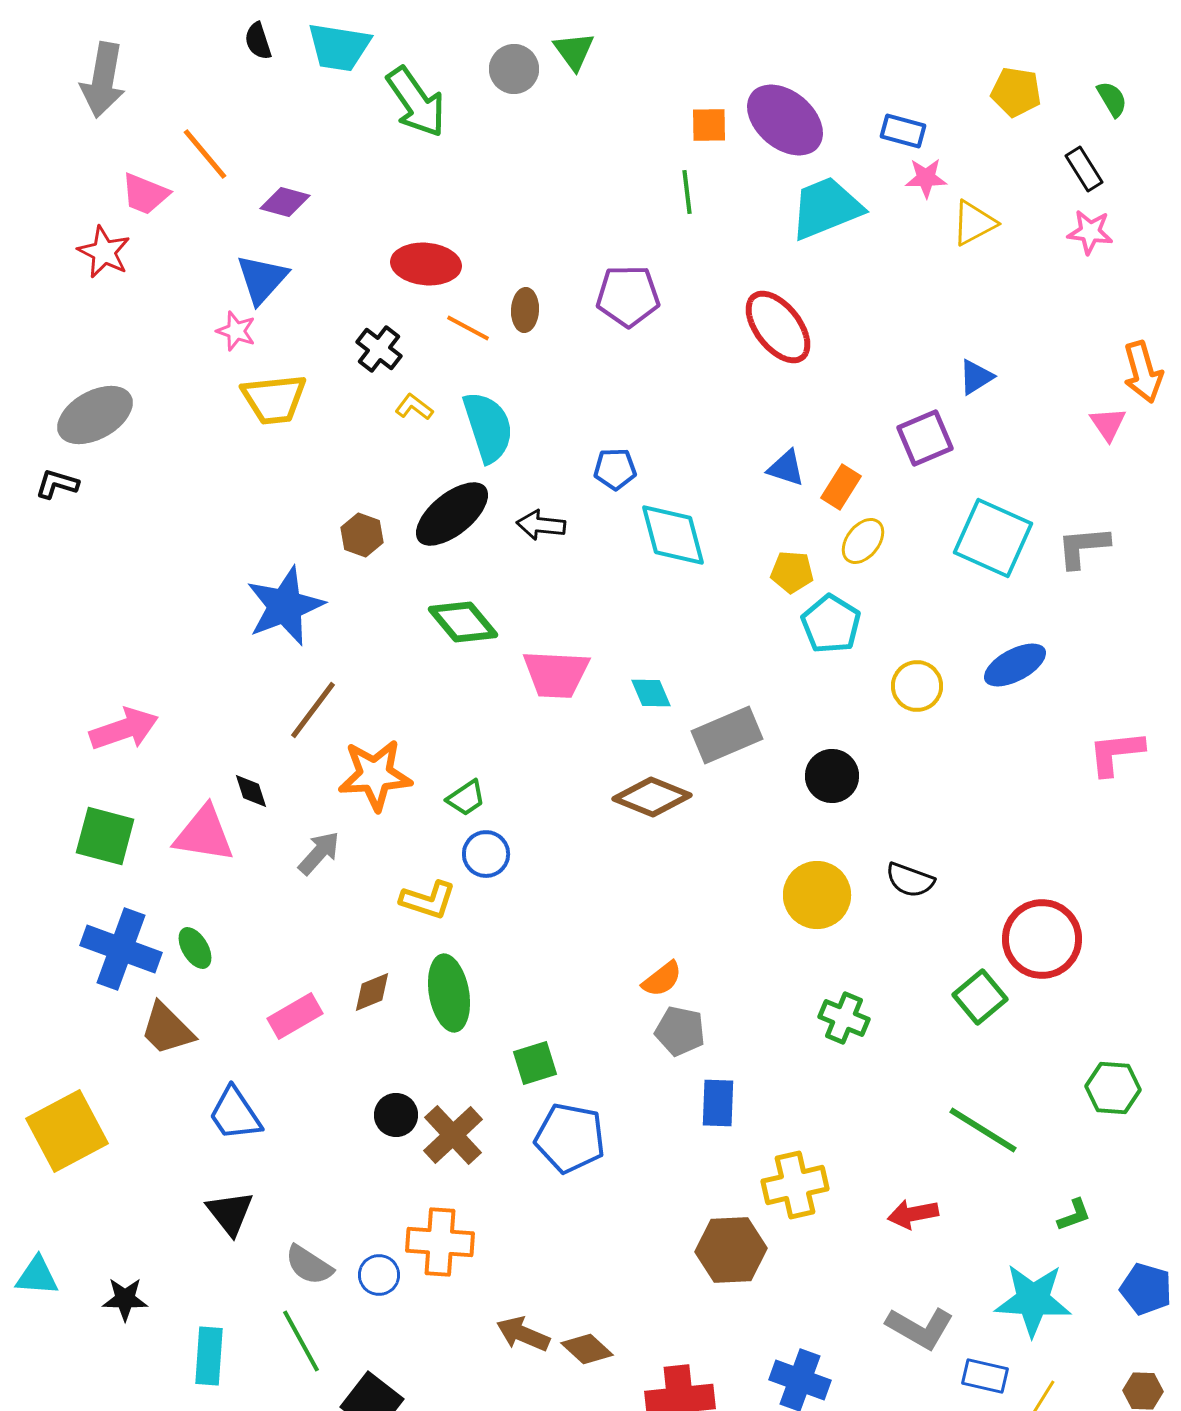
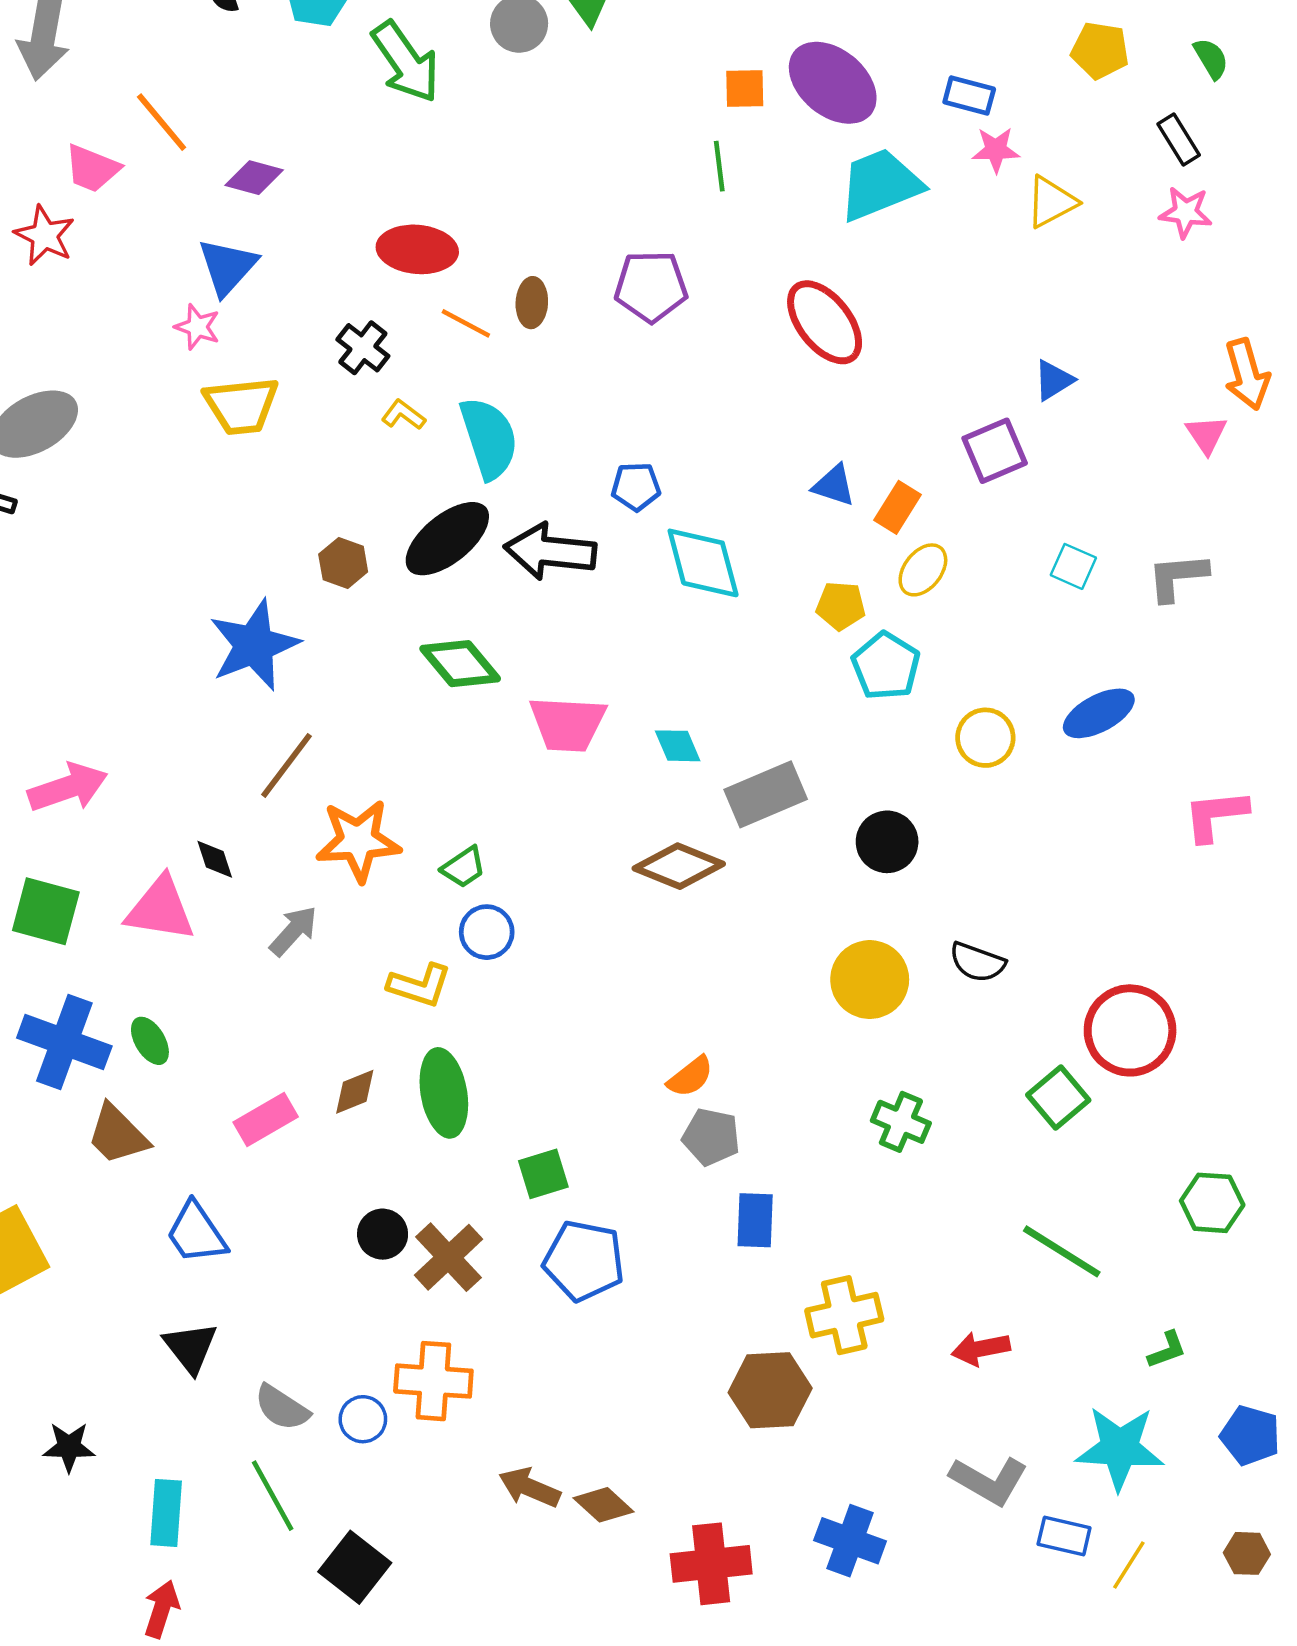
black arrow: (541, 525) -> (550, 551), size x1.6
cyan square: (993, 538) -> (1073, 566), size x0.5

